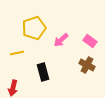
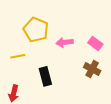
yellow pentagon: (34, 28) -> (36, 30), turned -30
pink arrow: (61, 40) -> (65, 42), turned 35

